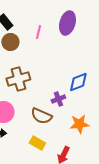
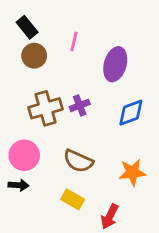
purple ellipse: (67, 23) -> (115, 64), moved
purple cross: (58, 99) -> (80, 105), moved

